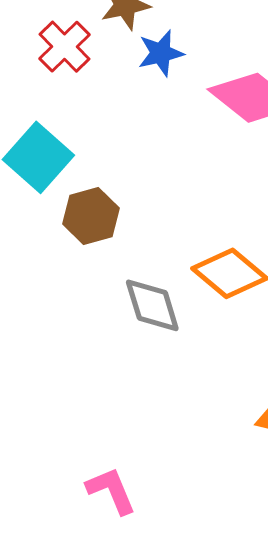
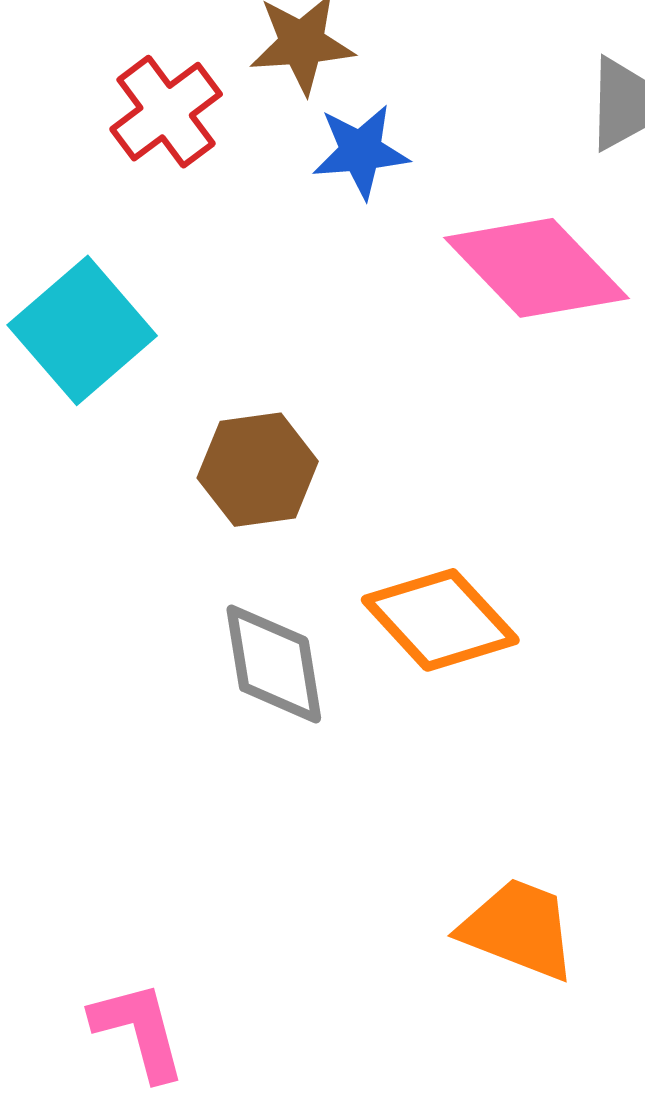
brown hexagon: (91, 216) -> (258, 470), moved

